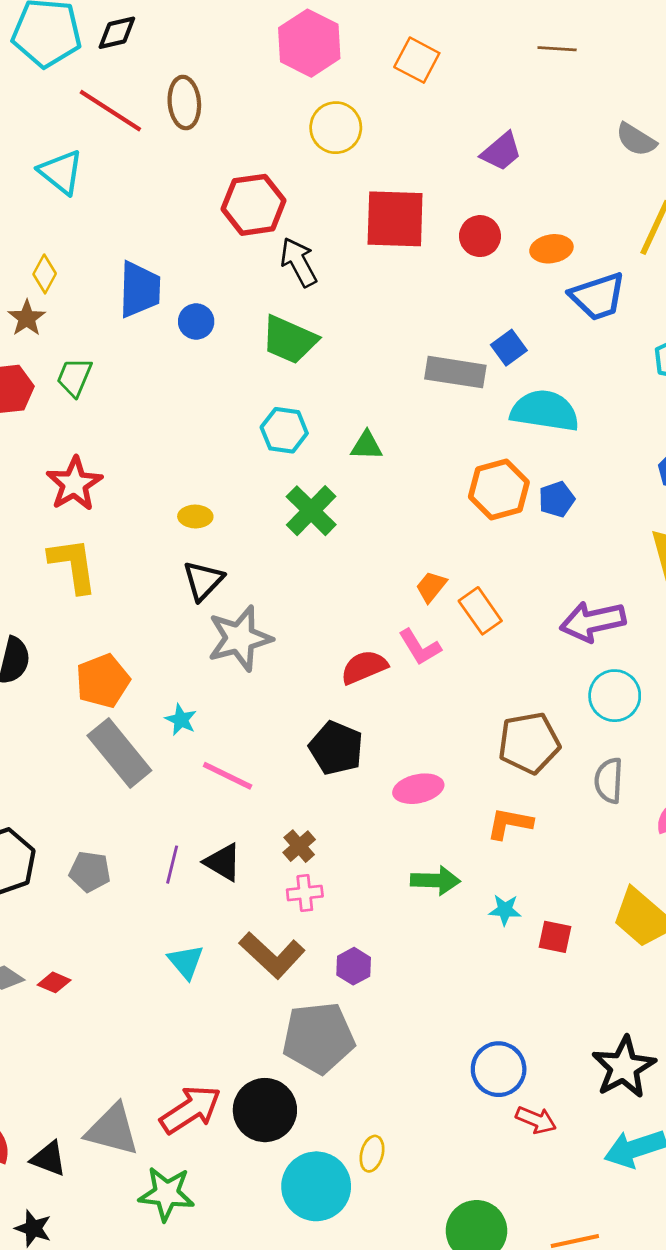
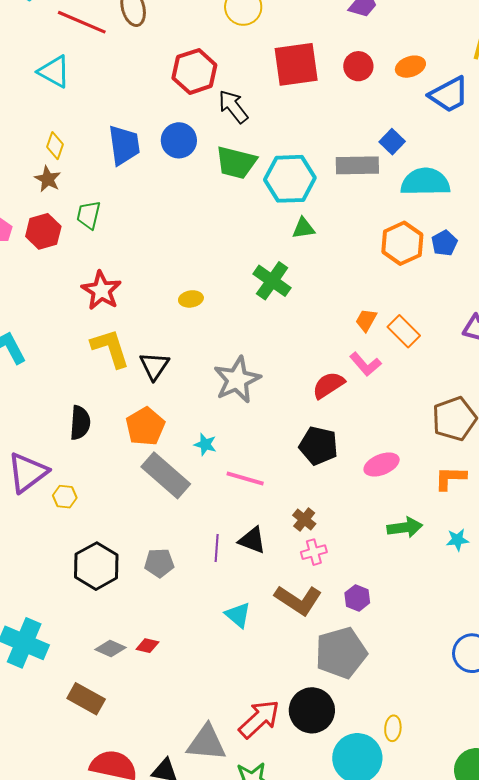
blue circle: (196, 322) -> (179, 140), moved, size x1.4
cyan hexagon: (284, 430) -> (290, 179), moved, size x1.5
black triangle: (203, 581) -> (154, 366), moved

